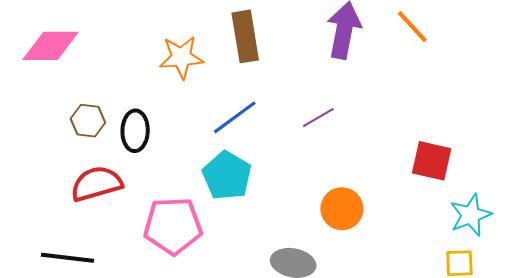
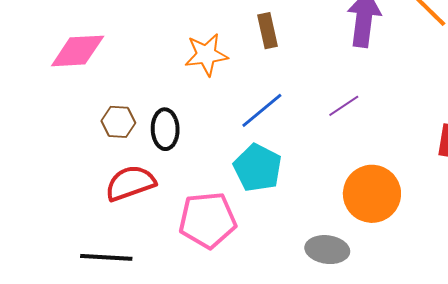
brown rectangle: (245, 36) -> (268, 31), size x0.7
orange circle: (342, 209) -> (372, 194), size x1.4

